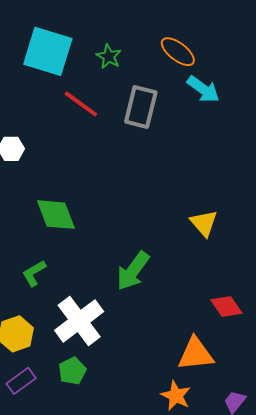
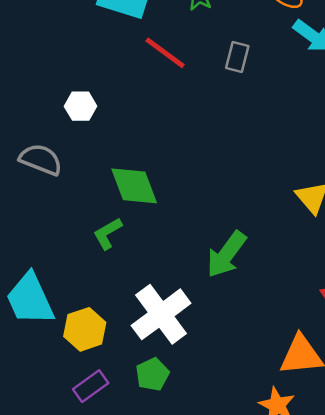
gray rectangle: (141, 107) -> (237, 57), size x0.6
green L-shape: (34, 273) -> (108, 233), moved

